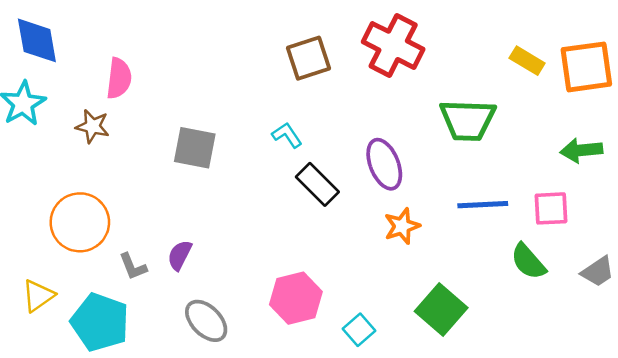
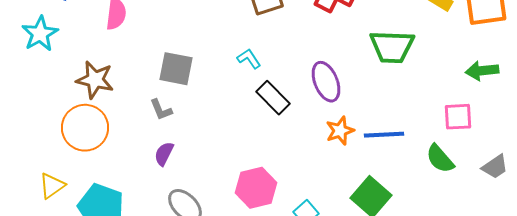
brown star: (92, 126) -> (95, 80), moved, size x1.4
blue line: (483, 205) -> (384, 135), moved
gray L-shape: (133, 267) -> (161, 110), moved

